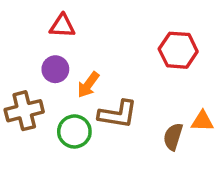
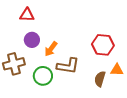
red triangle: (62, 26) -> (27, 15), moved
red hexagon: (178, 50) -> (103, 45), moved

